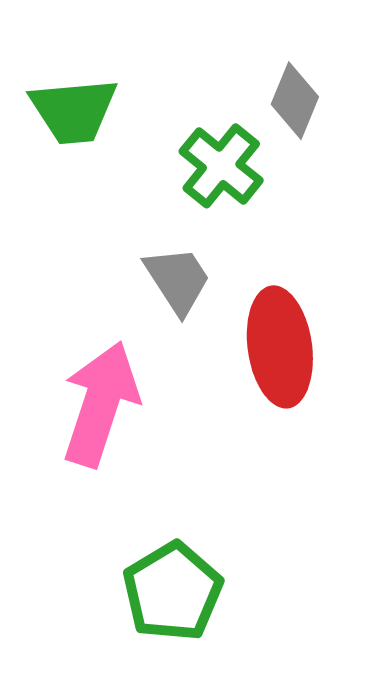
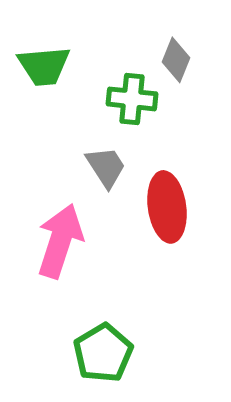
green cross: (221, 166) -> (132, 99), turned -33

